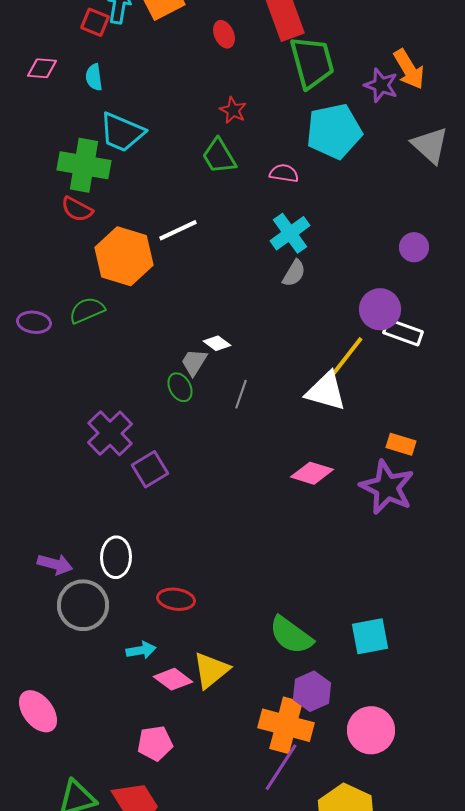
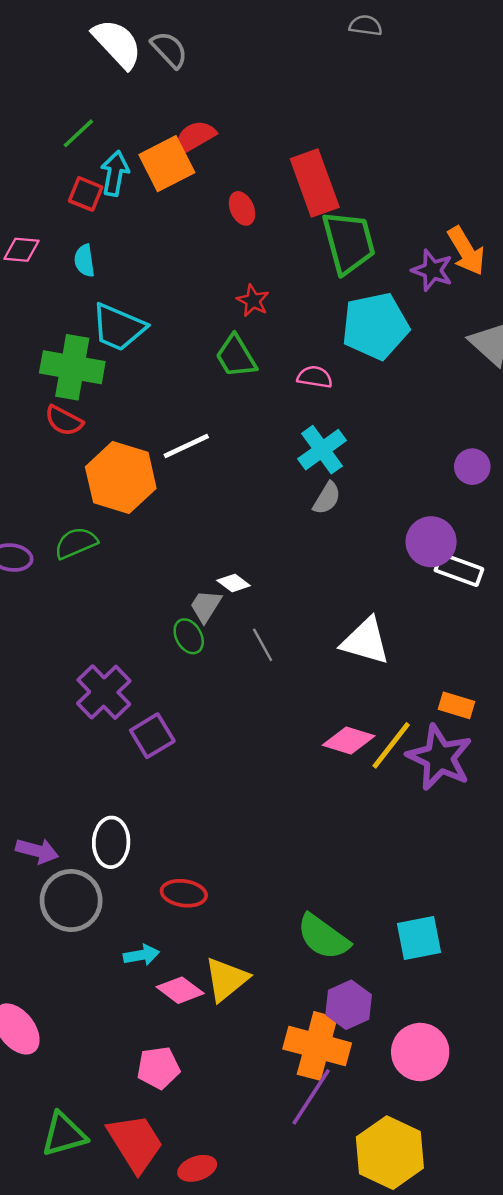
yellow line: (347, 356) -> (391, 745), moved
gray line: (241, 394) -> (263, 645), turned -48

